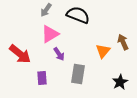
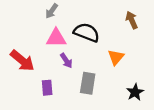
black semicircle: (78, 15) -> (87, 32), moved
pink triangle: (50, 34) -> (56, 38), turned 30
brown arrow: (123, 42) -> (132, 20), moved

